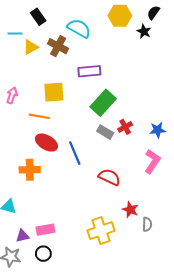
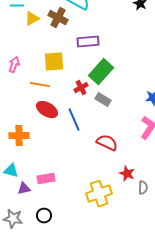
red cross: (125, 127) -> (81, 88), moved
orange cross: (30, 170) -> (19, 136), moved
pink rectangle: (45, 230) -> (46, 179), moved
purple triangle: (22, 236) -> (24, 189), moved

